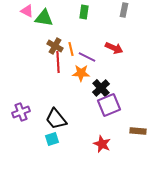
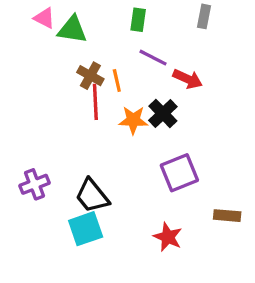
purple line: (87, 57) -> (153, 58), moved
black cross: (101, 88) -> (163, 114), moved
cyan square: (52, 139) -> (86, 229), size x1.5

